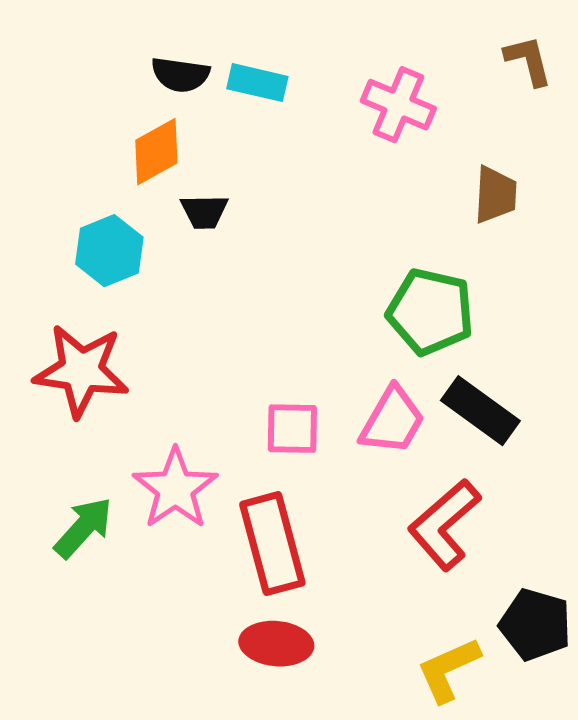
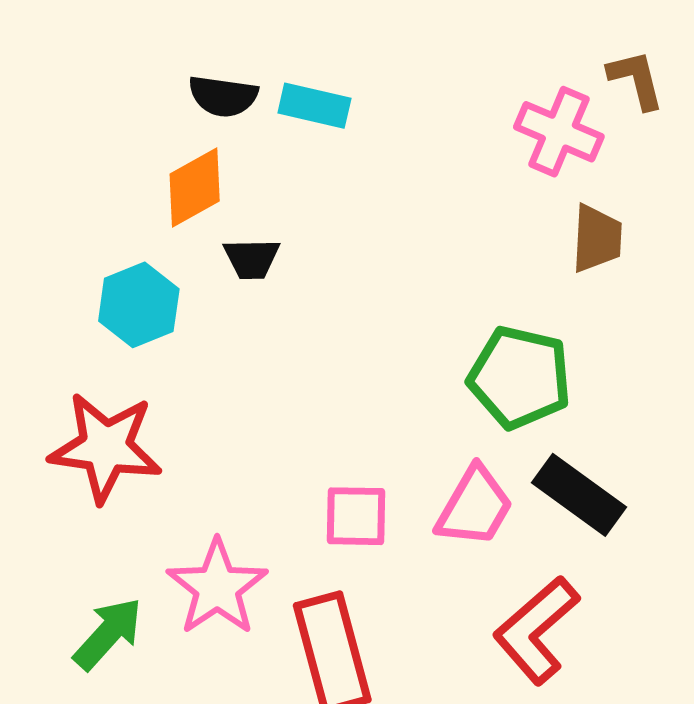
pink cross: (398, 105) -> (559, 132), moved

